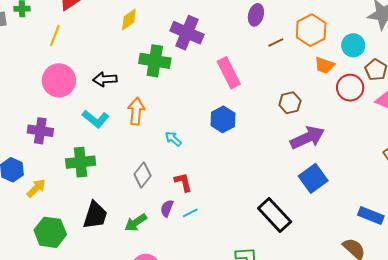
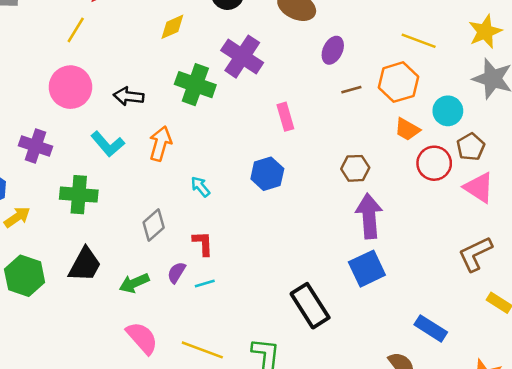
pink rectangle: (229, 73) -> (285, 117), size x0.7
purple arrow: (307, 138) -> (369, 216), turned -80

